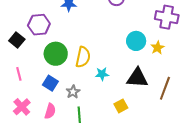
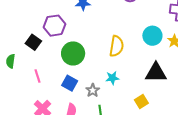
yellow semicircle: (83, 57) -> (116, 46), moved
cyan star: (102, 74) -> (112, 78), moved

